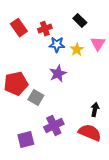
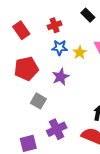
black rectangle: (80, 21) -> (88, 15), moved
red cross: (45, 29) -> (55, 25), moved
red pentagon: (16, 84) -> (26, 69), moved

